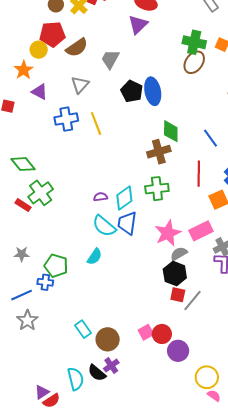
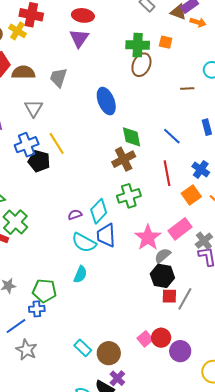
brown semicircle: (77, 47) -> (23, 72), turned -135
black pentagon: (132, 91) -> (39, 161), moved

